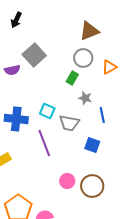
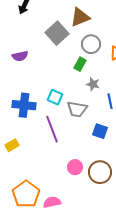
brown triangle: (89, 31) -> (80, 17), moved
gray square: (34, 55) -> (57, 33), moved

